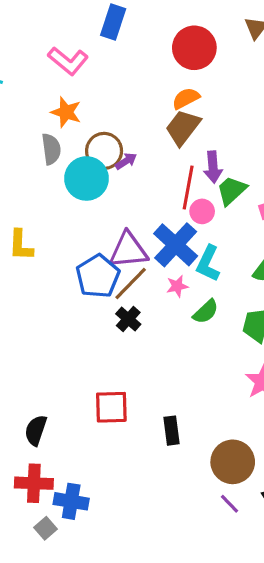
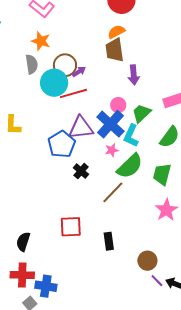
brown trapezoid: (183, 127) -> (115, 50), turned -45
red line: (188, 187) -> (73, 93), moved, turned 64
green trapezoid: (232, 190) -> (141, 113), moved
pink circle: (202, 211) -> (118, 105), moved
brown line: (131, 284) -> (113, 192), moved
green semicircle: (206, 312) -> (130, 166), size x1.6
brown circle: (233, 462) -> (147, 261), size x0.7
purple line: (230, 504) -> (157, 281), moved

